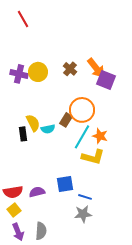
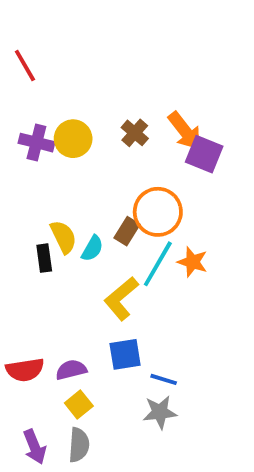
red line: (23, 19) -> (25, 65), moved
cyan semicircle: (48, 129) -> (92, 248), turned -48
yellow L-shape: (93, 157) -> (121, 299), moved, turned 125
yellow square: (14, 210) -> (79, 404), moved

